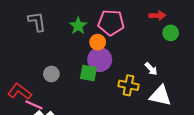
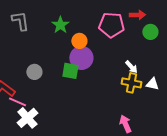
pink pentagon: (111, 23) -> (111, 25), moved
yellow cross: (128, 85) -> (131, 83), moved
white triangle: (160, 96) -> (152, 84), moved, size x0.6

